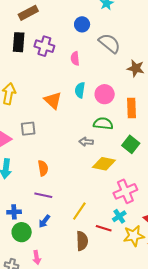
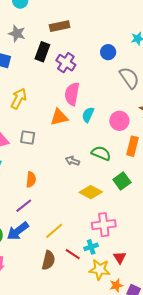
pink semicircle: (75, 58) -> (72, 94), moved, size x1.6
pink circle: (105, 94) -> (119, 121), moved
orange triangle: (53, 100) -> (59, 117), turned 48
gray arrow: (86, 142) -> (72, 161), moved
purple line: (43, 195) -> (24, 206), turned -66
blue arrow: (44, 221) -> (18, 231), size x1.6

